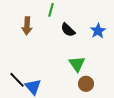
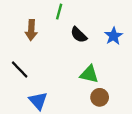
green triangle: (77, 64) -> (89, 74), turned -42
black line: (17, 80) -> (20, 70), moved

